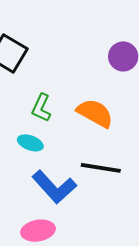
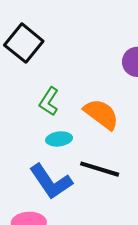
cyan ellipse: (30, 143) -> (59, 139), moved, turned -35

